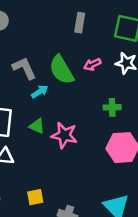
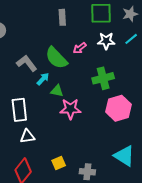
green cross: (112, 107) -> (103, 78), size x1.5
green triangle: (37, 126) -> (57, 91), moved

